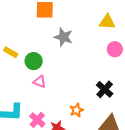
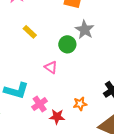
green circle: (34, 61) -> (67, 44), moved

